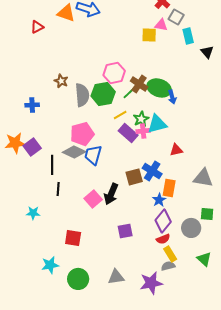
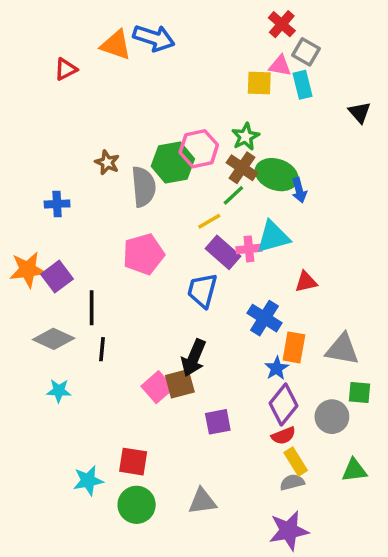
cyan rectangle: (188, 36) -> (303, 85), moved
green line: (129, 93) -> (233, 195), moved
green hexagon: (103, 94) -> (173, 163), moved
green star: (141, 119) -> (245, 137), moved
gray diamond: (74, 152) -> (54, 339), moved
blue trapezoid: (93, 155) -> (202, 290), moved
brown square: (134, 177) -> (180, 384), moved
gray triangle: (203, 178) -> (342, 349), moved
pink square: (93, 199) -> (157, 387), moved
red square: (73, 238) -> (133, 462), moved
green triangle: (204, 259) -> (354, 470), turned -49
purple star: (151, 283) -> (289, 531), moved

